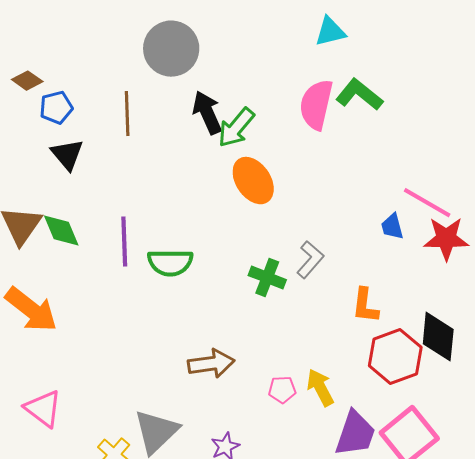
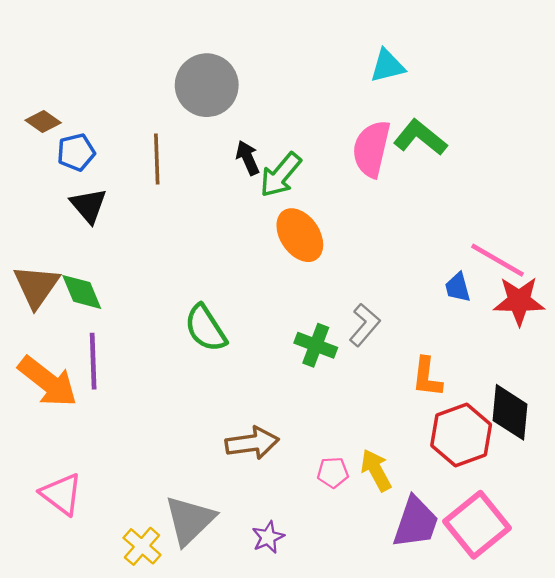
black arrow: (207, 113) -> (248, 158), size x0.7
purple line: (124, 242) -> (93, 361), moved
green semicircle: (170, 263) -> (206, 328), turned 57

